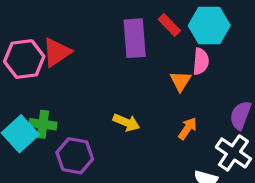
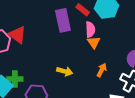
red triangle: (57, 52) -> (17, 35), turned -42
pink semicircle: (201, 61) -> (90, 29), moved

